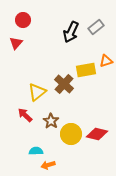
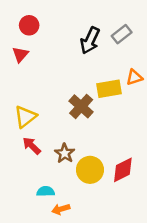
yellow triangle: (37, 92) -> (25, 117), moved
red diamond: (97, 134) -> (123, 170), turned -40

